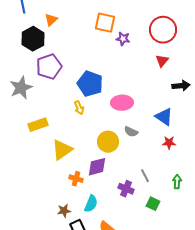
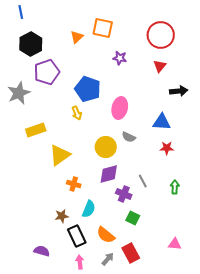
orange triangle: (51, 20) -> (77, 37), moved
purple star: (123, 39) -> (120, 58), moved
pink ellipse: (122, 103) -> (120, 108), turned -75
blue triangle: (164, 117) -> (162, 122), turned -30
purple diamond: (97, 167) -> (109, 174), moved
green square: (153, 204) -> (133, 218), moved

